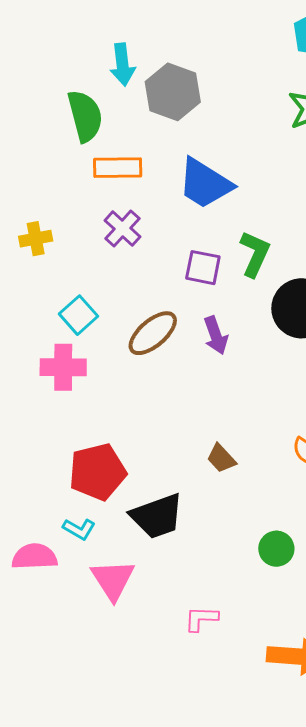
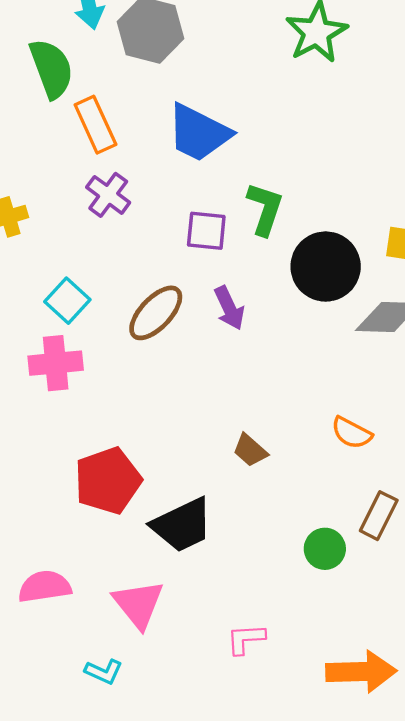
orange rectangle: (118, 168) -> (95, 125), turned 72
cyan L-shape: (79, 529) -> (104, 672), moved

